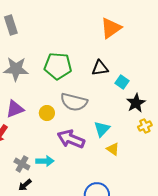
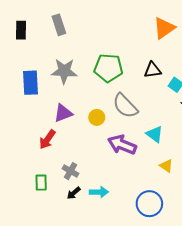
gray semicircle: (74, 102) -> (125, 106), turned 32
cyan triangle: (102, 129) -> (155, 134), turned -36
yellow triangle: (113, 149) -> (166, 166), moved
cyan arrow: (45, 161) -> (99, 192), moved

